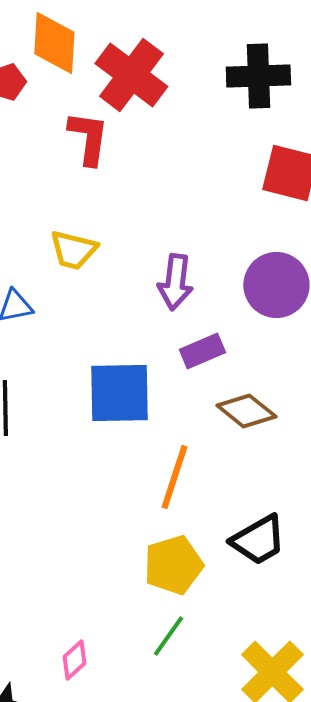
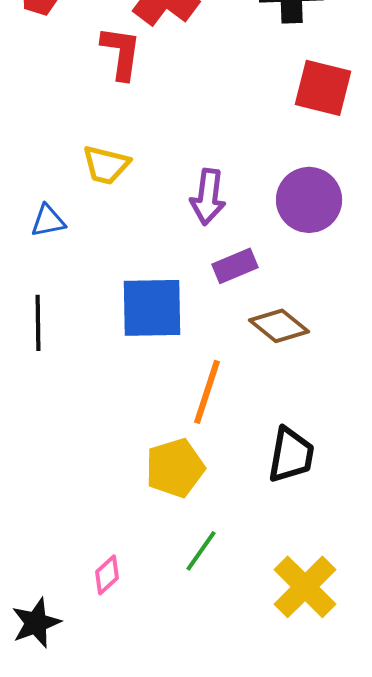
black trapezoid: (258, 540) -> (291, 455), turned -50
yellow pentagon: (173, 565) -> (175, 468), moved

